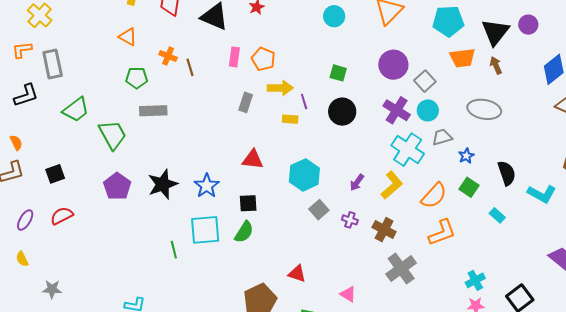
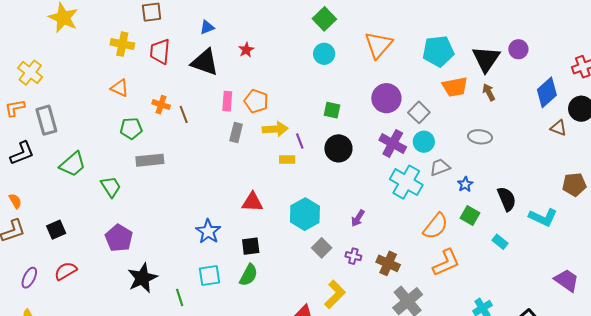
gray rectangle: (246, 102) -> (236, 132), moved
gray ellipse: (484, 109) -> (480, 137), size x0.7
green trapezoid: (113, 135) -> (111, 187), size x0.7
black star: (163, 184) -> (142, 278), moved
yellow L-shape: (392, 185) -> (335, 294), moved
cyan square: (205, 230) -> (210, 276), size x0.7

